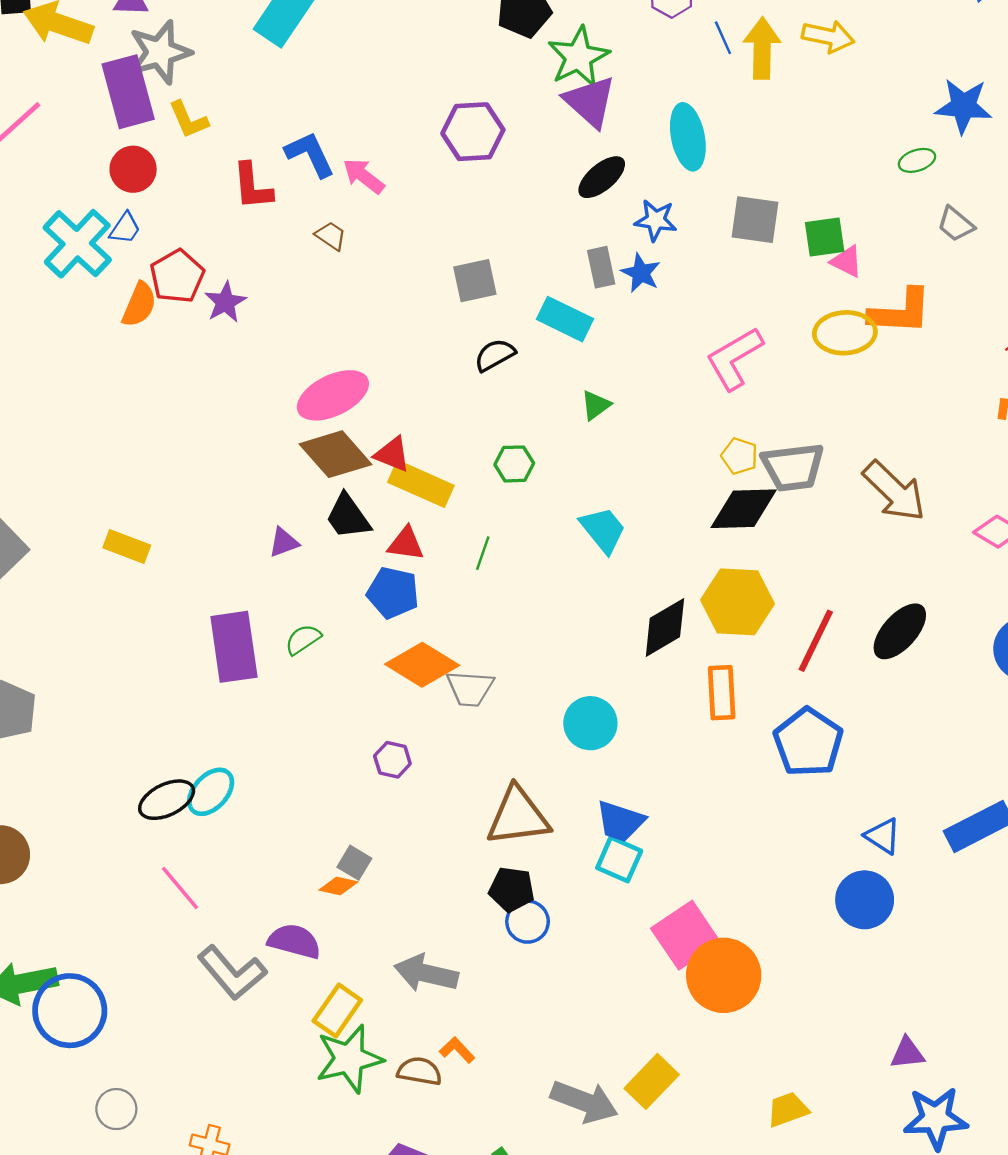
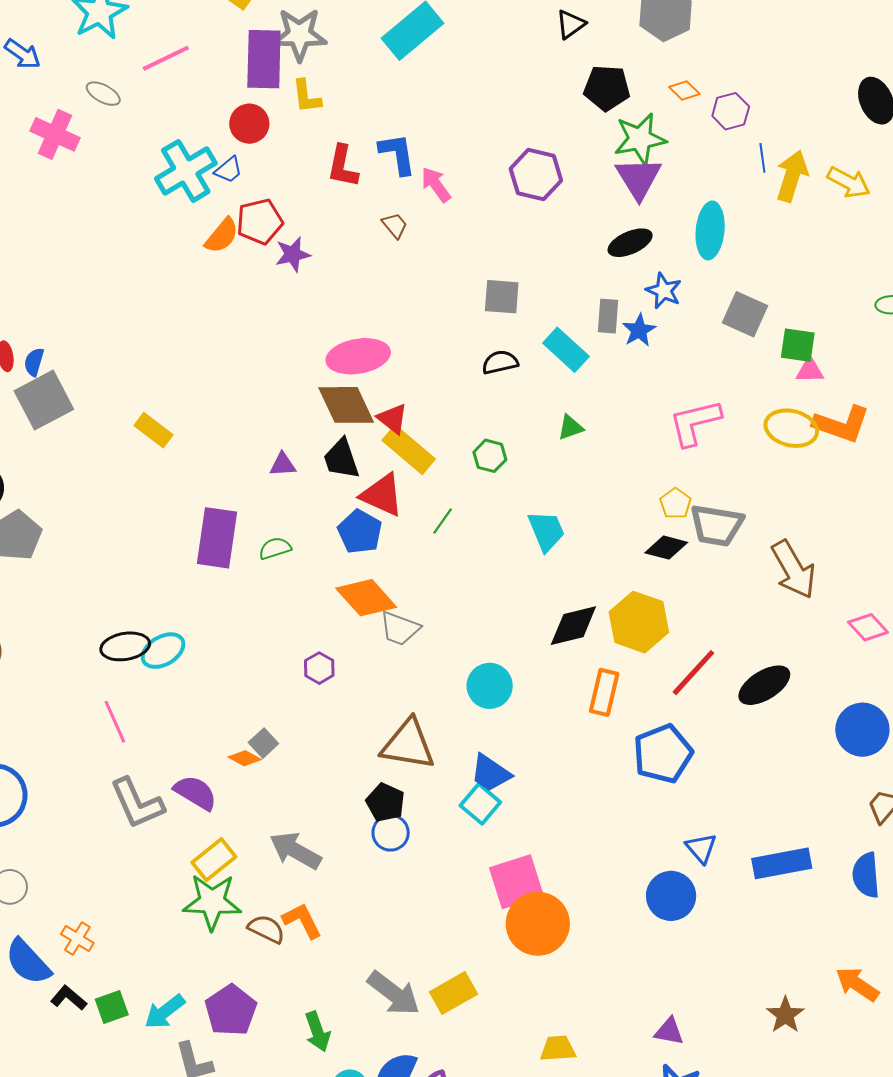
pink triangle: (847, 261) -> (810, 370), turned -44
black diamond: (744, 509) -> (666, 548), size x0.7
red triangle: (406, 544) -> (382, 495), size x1.4
orange L-shape: (457, 1050) -> (302, 921), size x1.4

